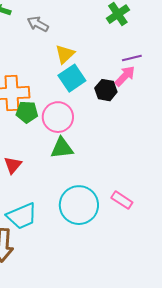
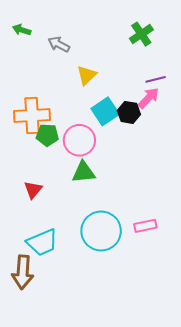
cyan square: (72, 78) -> (105, 111), moved
pink rectangle: (122, 200) -> (145, 226), turned -45

